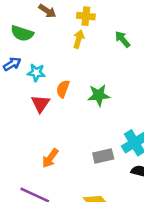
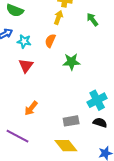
orange semicircle: (63, 89) -> (50, 41), moved
gray rectangle: (103, 156) -> (71, 121), moved

